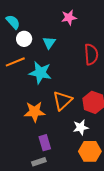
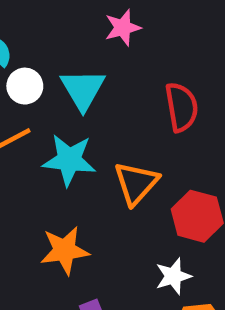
cyan triangle: (49, 43) -> (83, 89), size x1.5
orange triangle: (63, 101) -> (136, 183), moved

